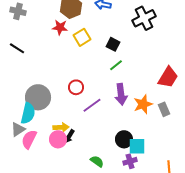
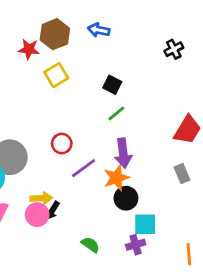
black cross: (144, 18) -> (174, 49), moved, size x0.6
red star: (60, 27) -> (29, 49), moved
yellow square: (82, 37) -> (56, 75), moved
orange star: (143, 104) -> (116, 178), moved
black circle: (124, 139) -> (126, 198), moved

